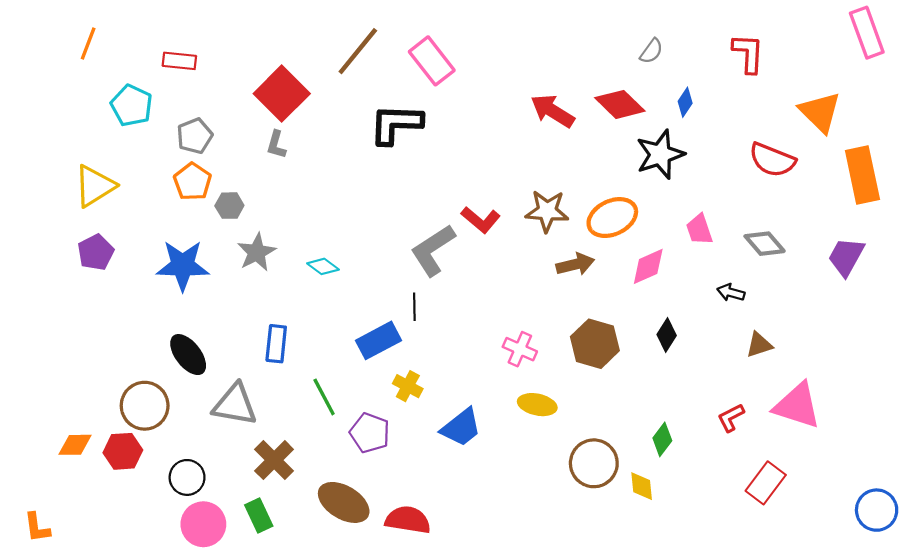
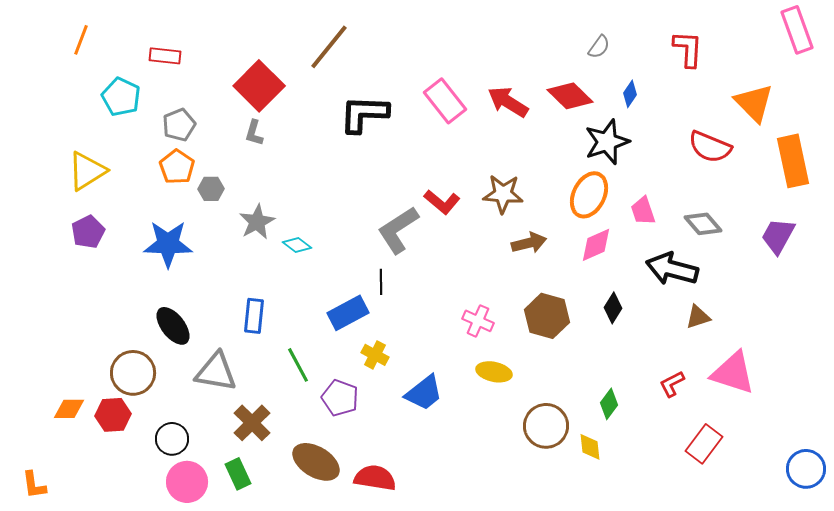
pink rectangle: (432, 61) -> (445, 101), moved
orange ellipse: (612, 218) -> (589, 195), moved, turned -39
gray star: (257, 252) -> (257, 222), moved
black arrow: (731, 293) -> (672, 269), size x2.0

